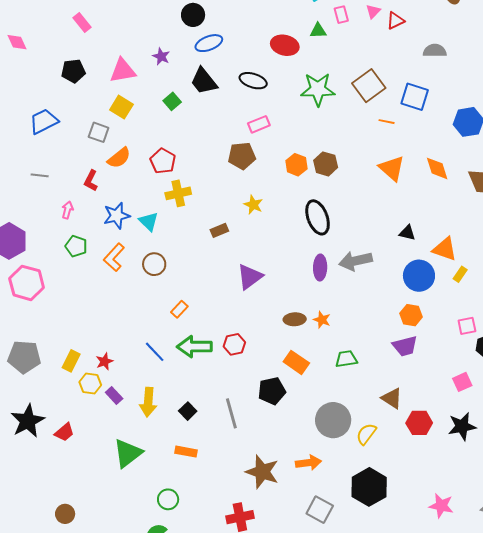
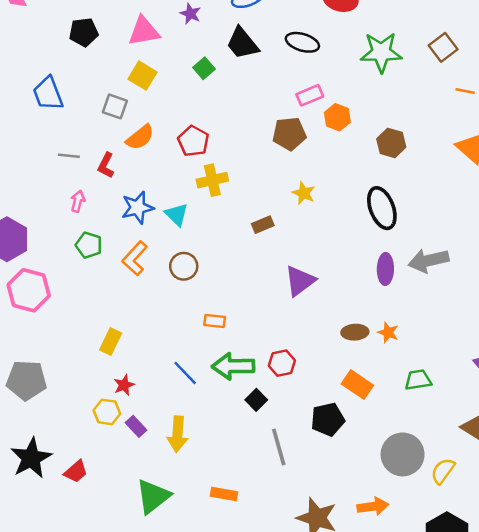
brown square: (369, 86) -> (443, 47), size x0.7
blue trapezoid: (44, 121) -> (48, 94), turned -84
orange hexagon: (296, 165) -> (337, 117), moved
gray line: (40, 175) -> (69, 156), moved
orange rectangle: (179, 309) -> (215, 321), turned 54
yellow rectangle: (71, 361) -> (111, 341), moved
black square: (188, 411) -> (256, 400), moved

